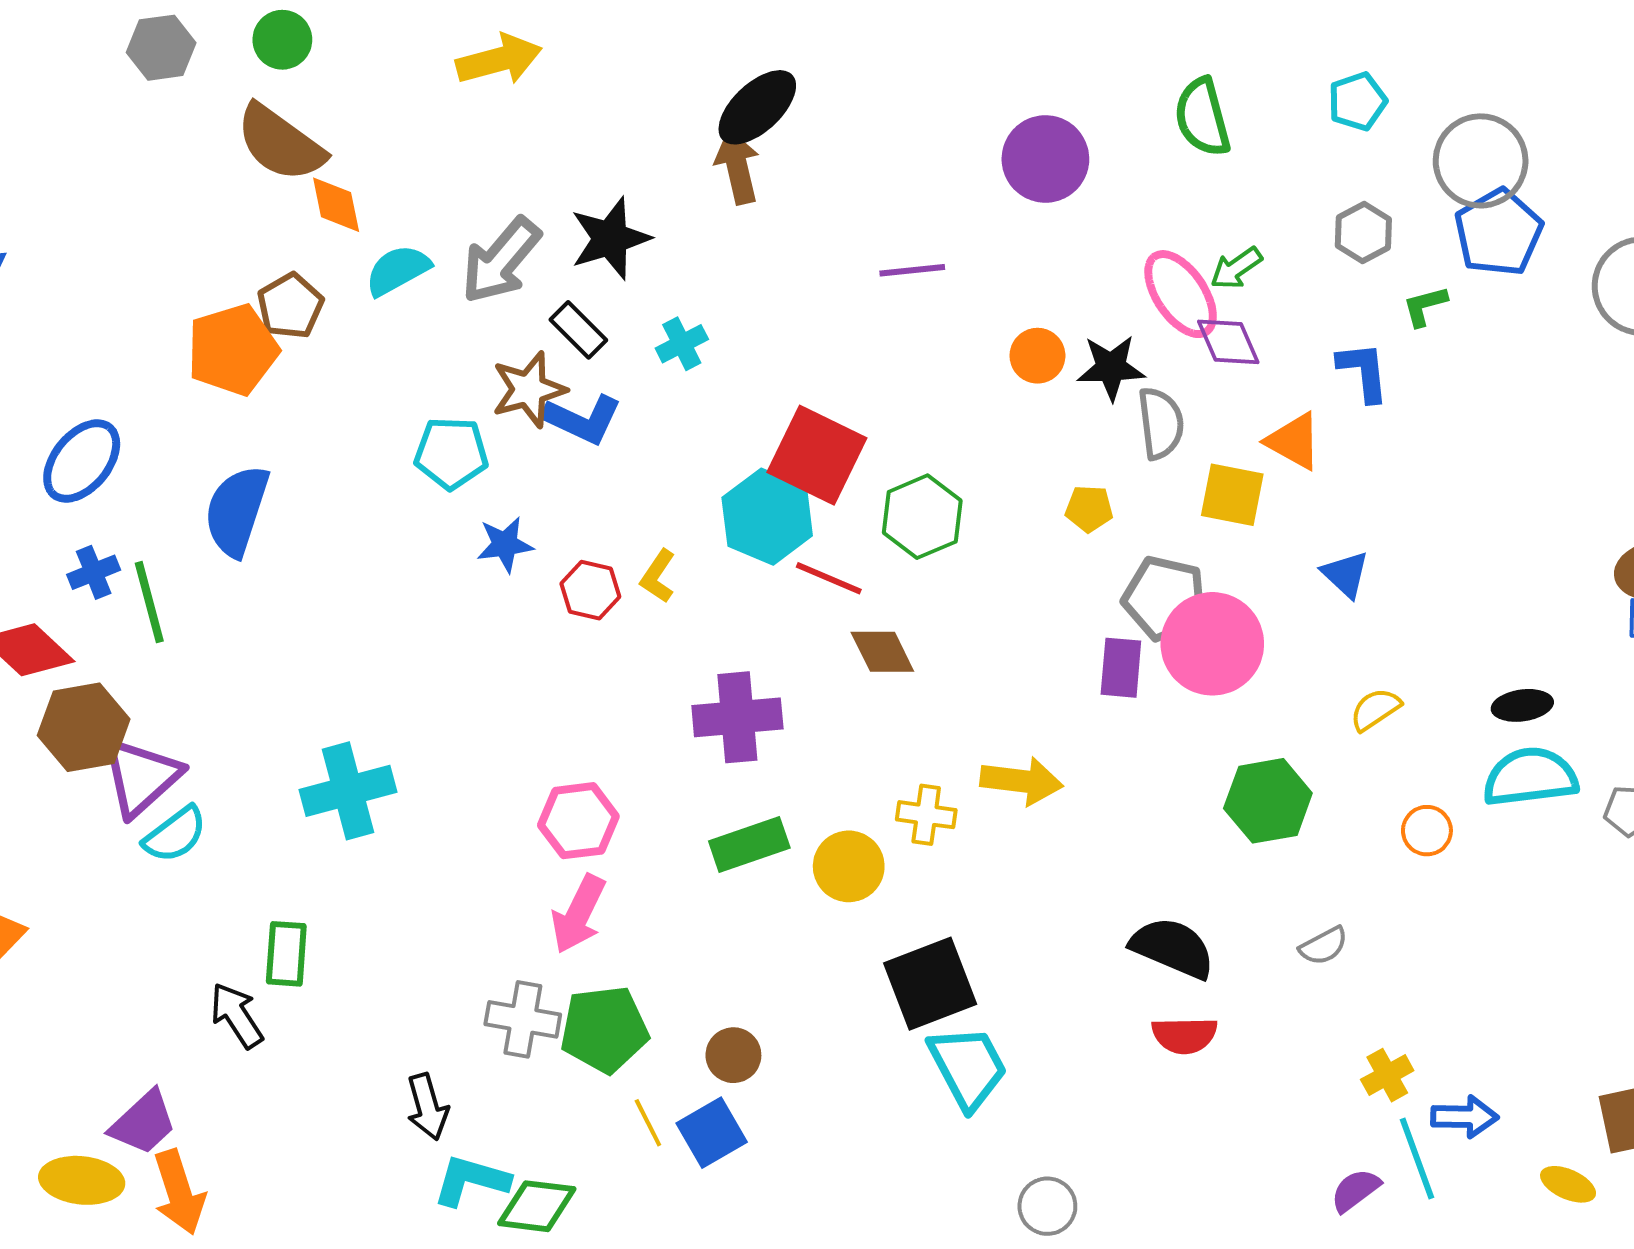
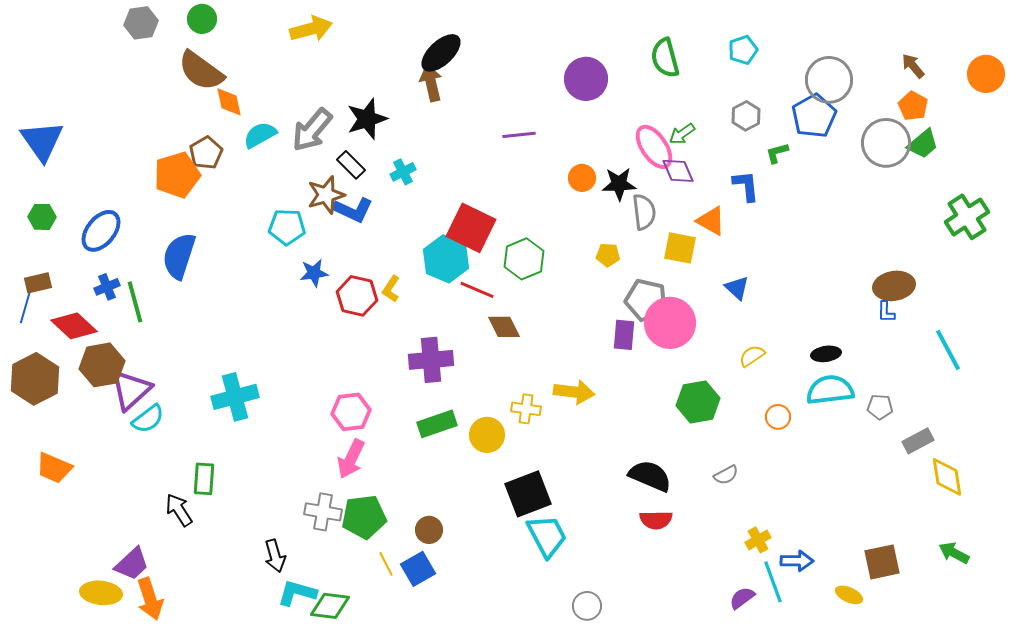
gray circle: (1481, 161) -> (829, 80), moved
red hexagon: (590, 590) -> (357, 296), size x1.4

